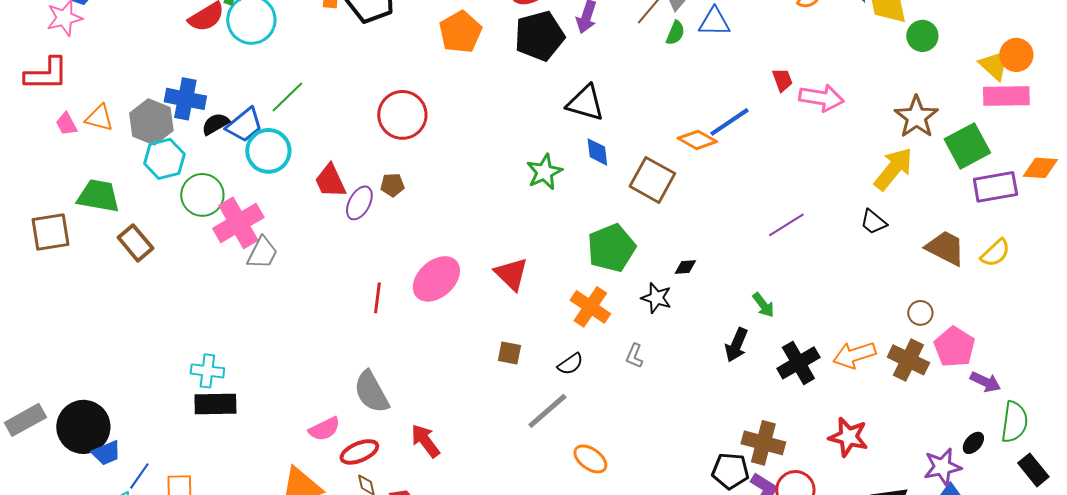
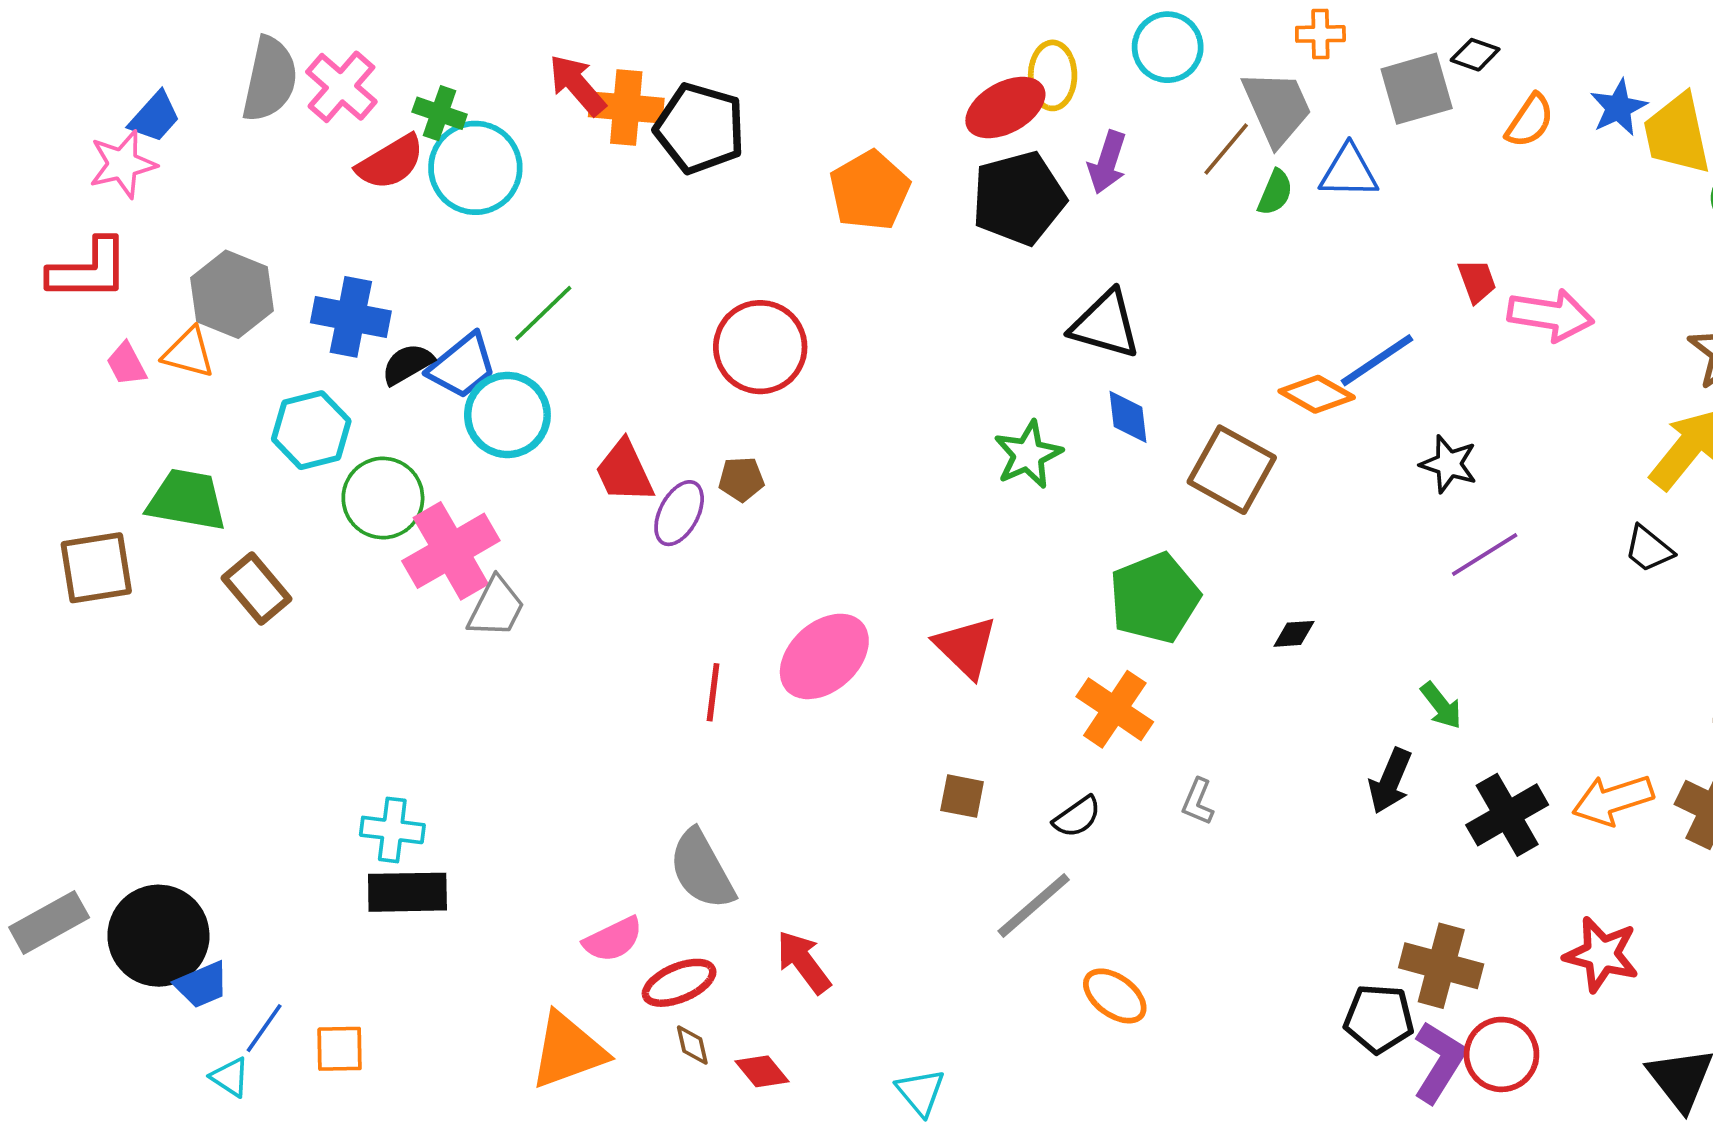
gray hexagon: (151, 122) -> (232, 294), moved
black star: (656, 298) -> (1449, 464), moved

